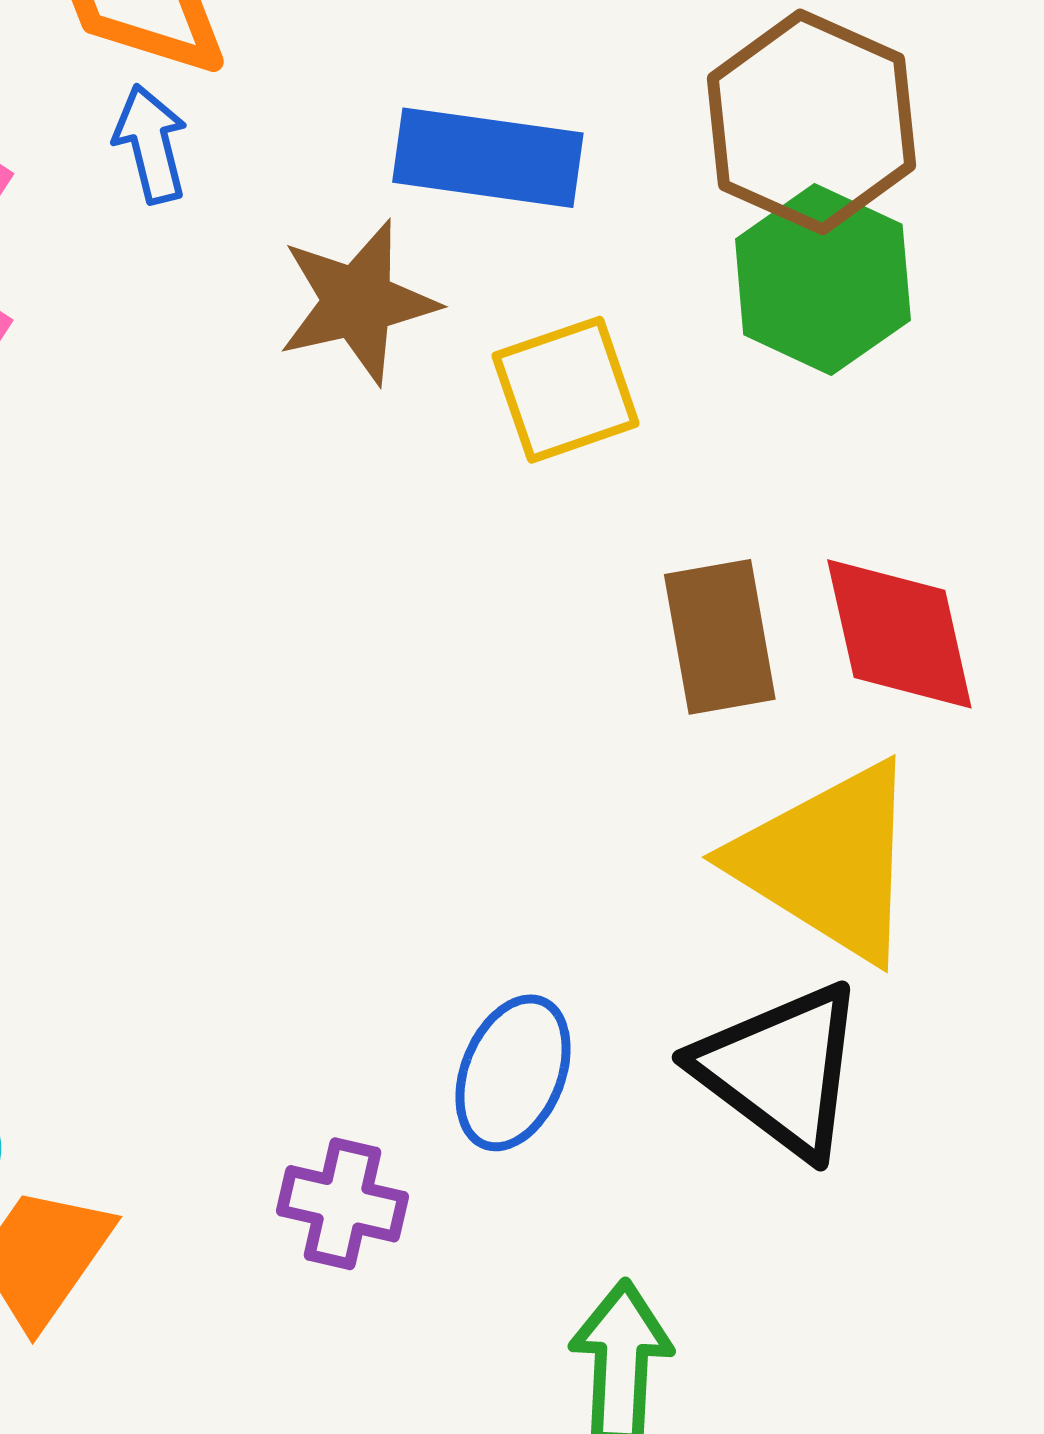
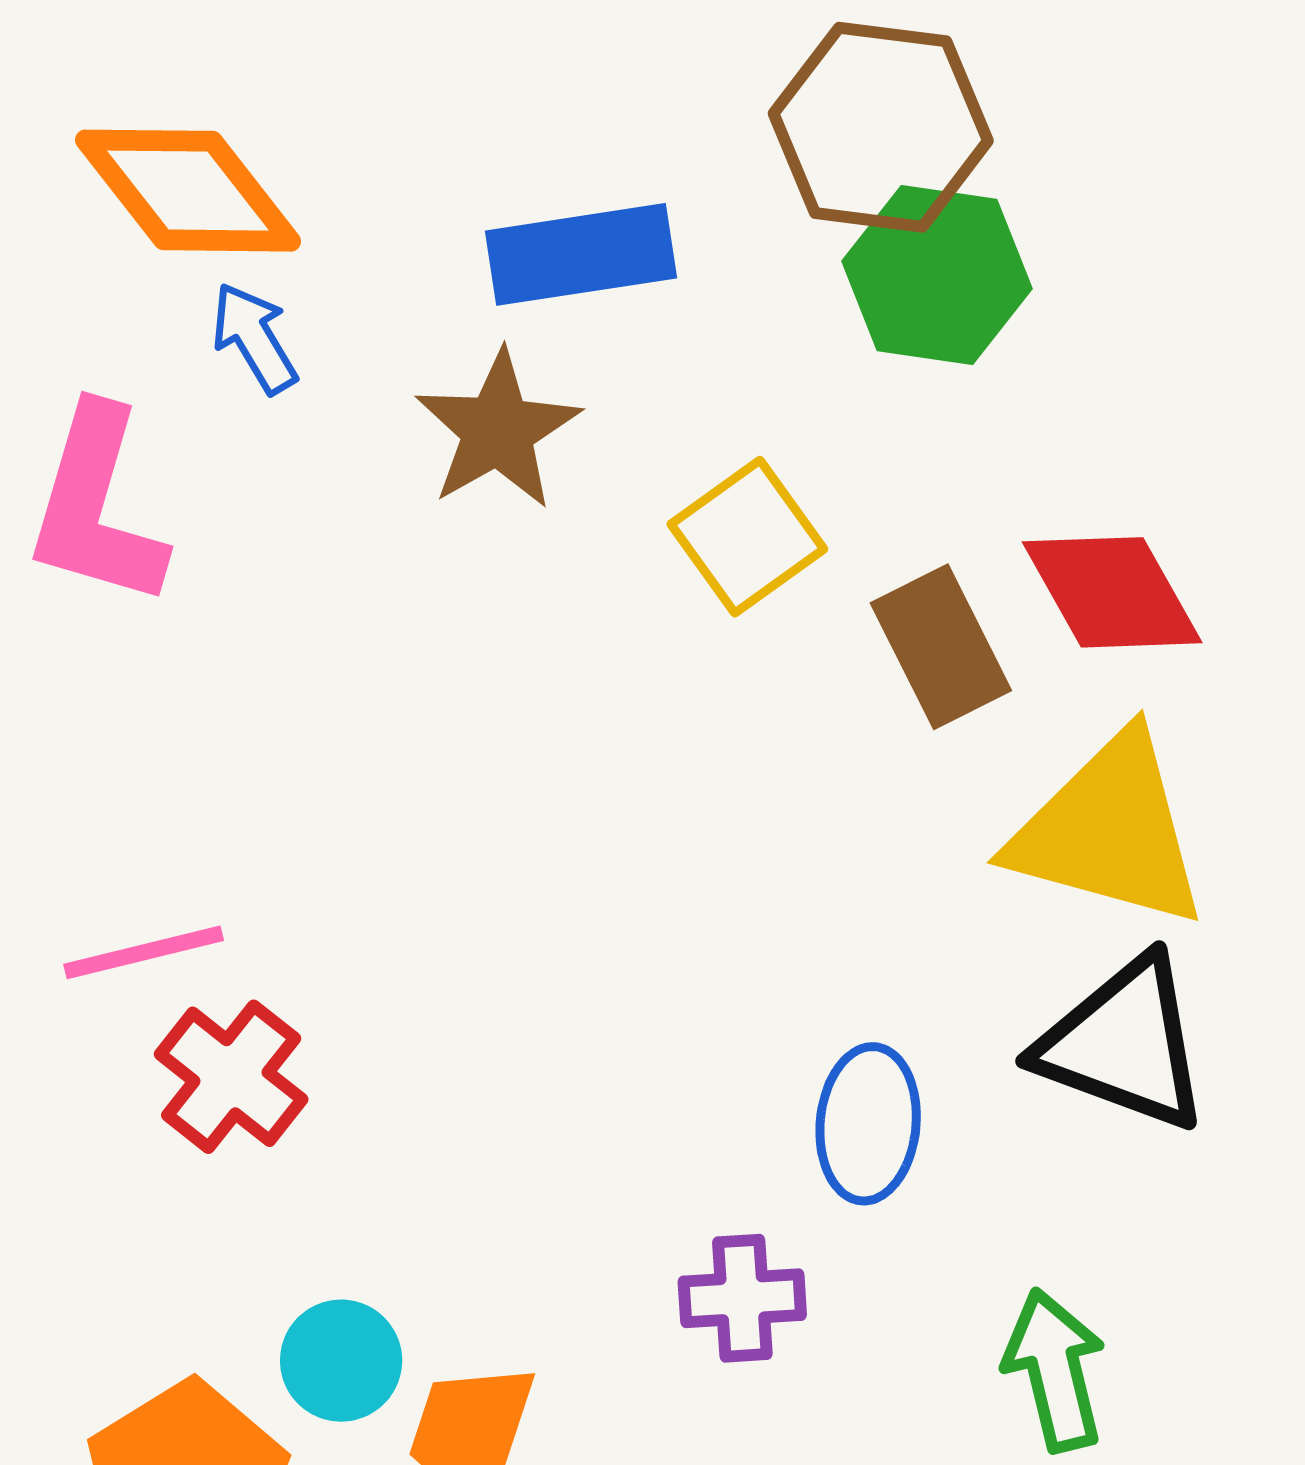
yellow square: (566, 390) -> (747, 537), moved

